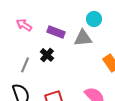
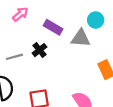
pink arrow: (24, 25) -> (20, 14), turned 98
gray line: (25, 65) -> (14, 57), turned 42

